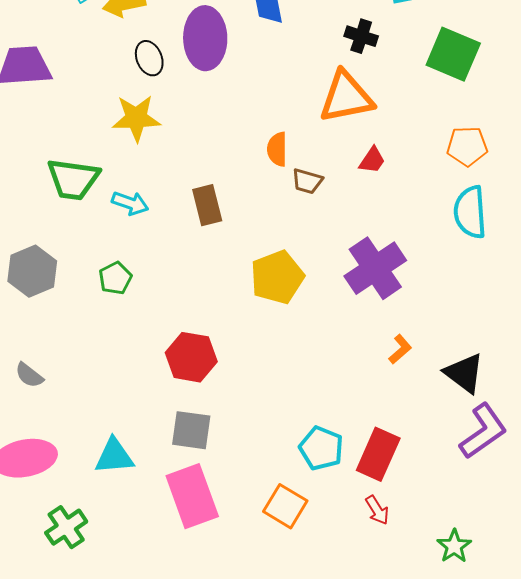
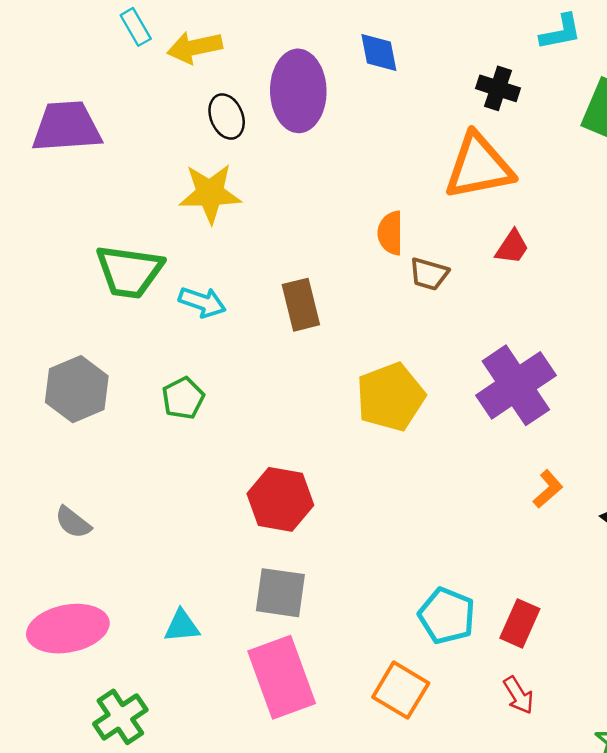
red rectangle: (378, 454) -> (520, 623), size x0.7
cyan triangle: (114, 456) -> (182, 626), size x0.7

